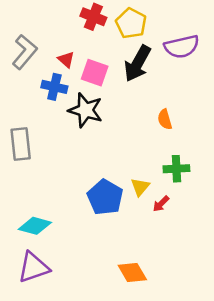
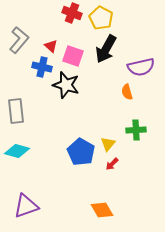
purple semicircle: (182, 47) -> (141, 67), moved
red arrow: (161, 204) -> (112, 164), moved
cyan diamond: (35, 226) -> (17, 151), moved

